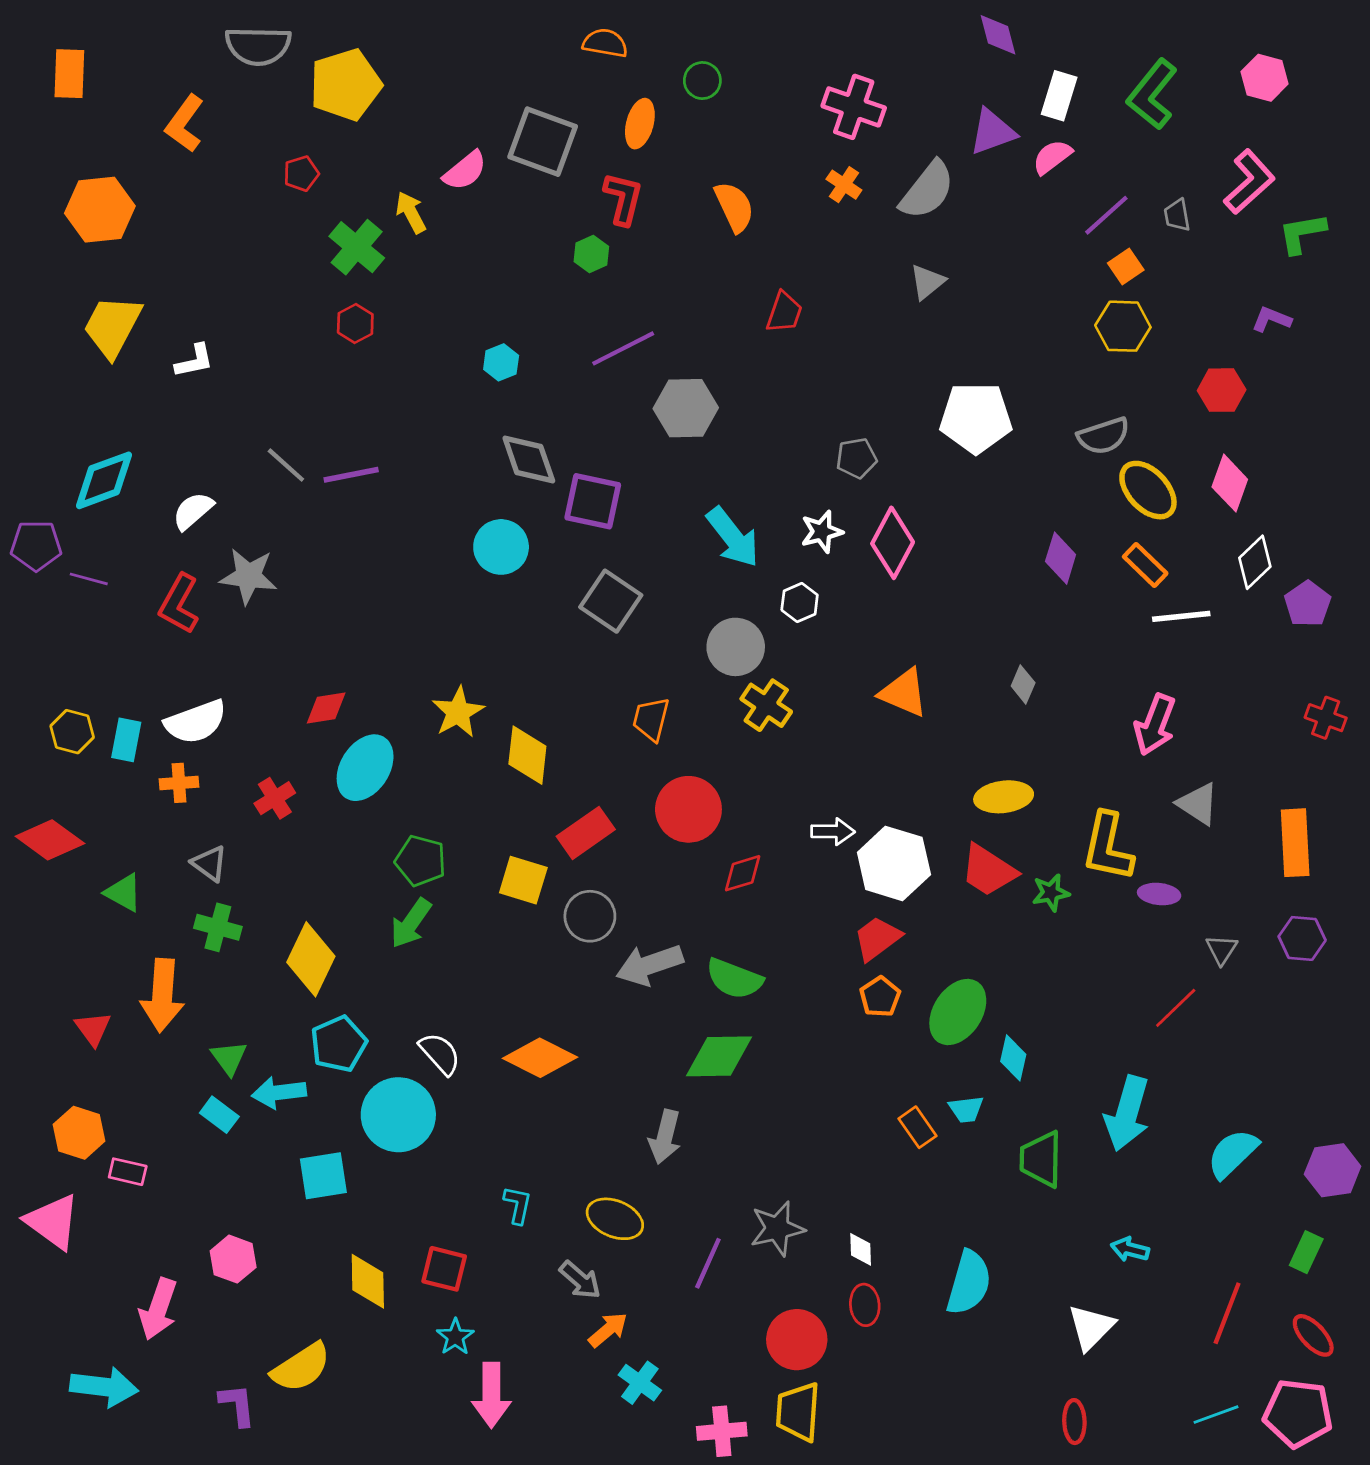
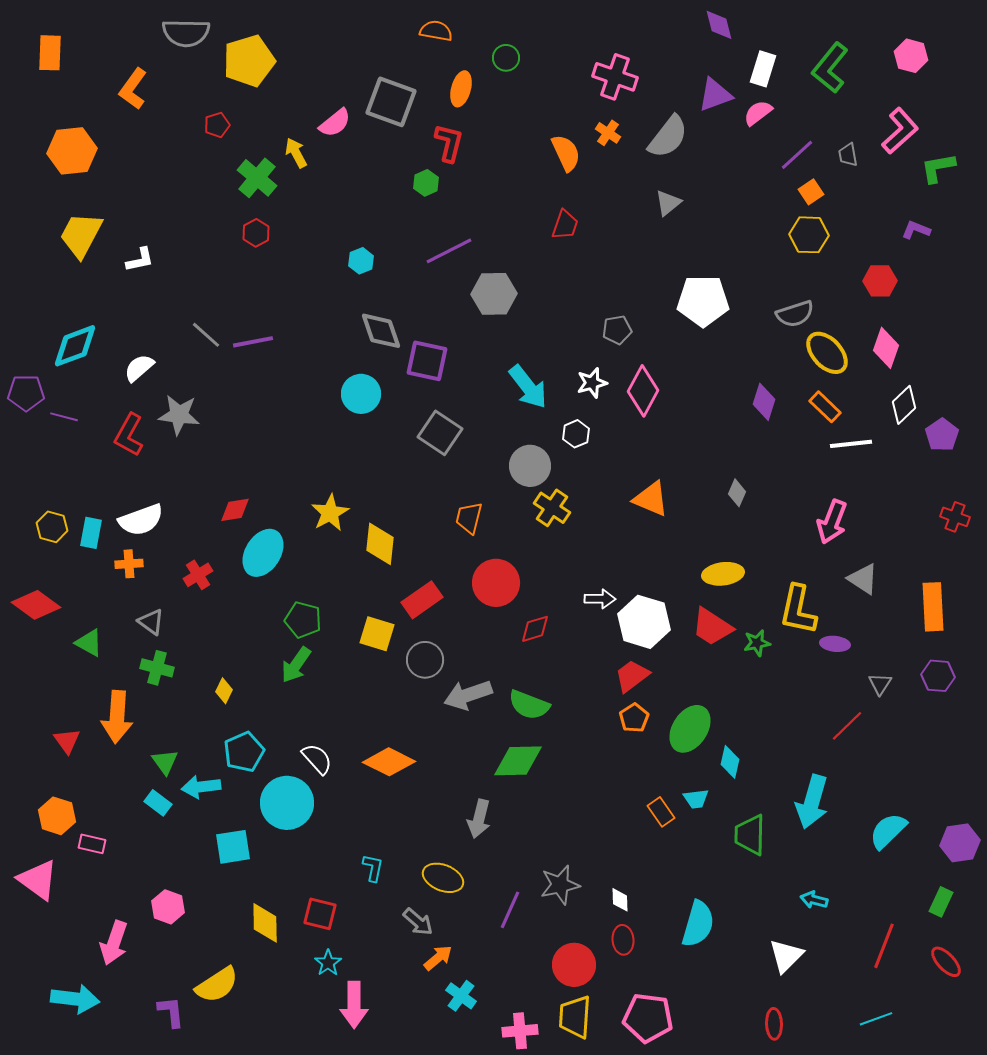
orange semicircle: (734, 207) -> (566, 153), moved
yellow diamond: (311, 959) -> (224, 691), size x0.5
pink pentagon: (1298, 1413) -> (648, 1018), moved

